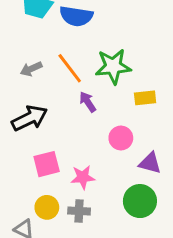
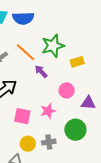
pink square: (47, 164) -> (22, 116), turned 36
pink star: (83, 177) -> (48, 111), moved
green circle: (140, 201) -> (75, 130), moved

